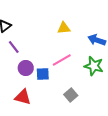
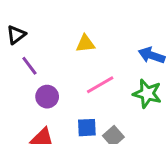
yellow triangle: (64, 28) -> (85, 44), moved
blue square: (43, 74) -> (87, 128), moved

